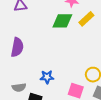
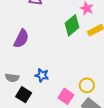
green diamond: (62, 21) -> (72, 25), turned -55

